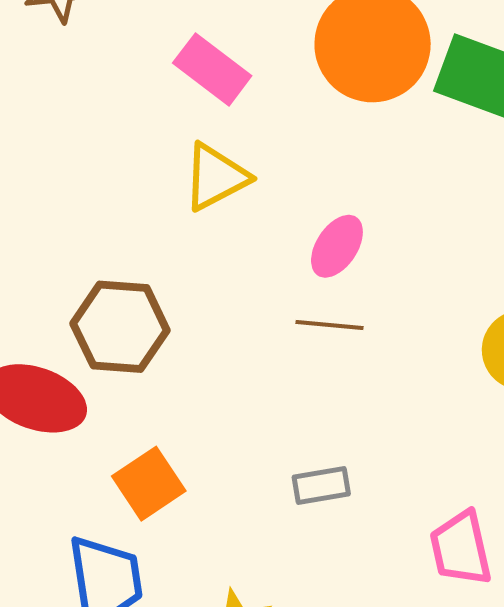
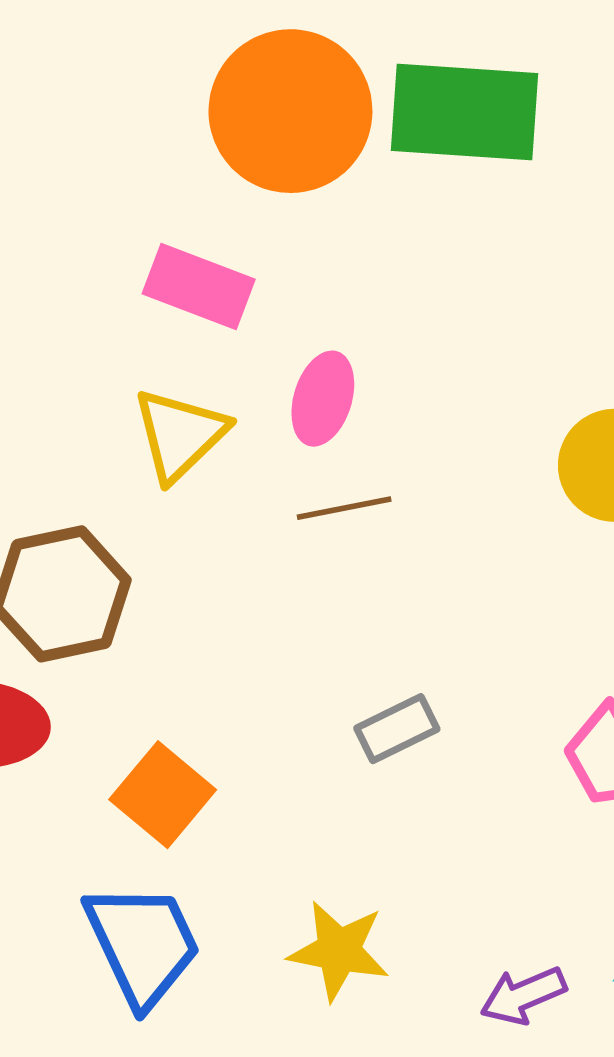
pink rectangle: (212, 69) -> (199, 287), moved
yellow triangle: (216, 177) -> (180, 435), moved

